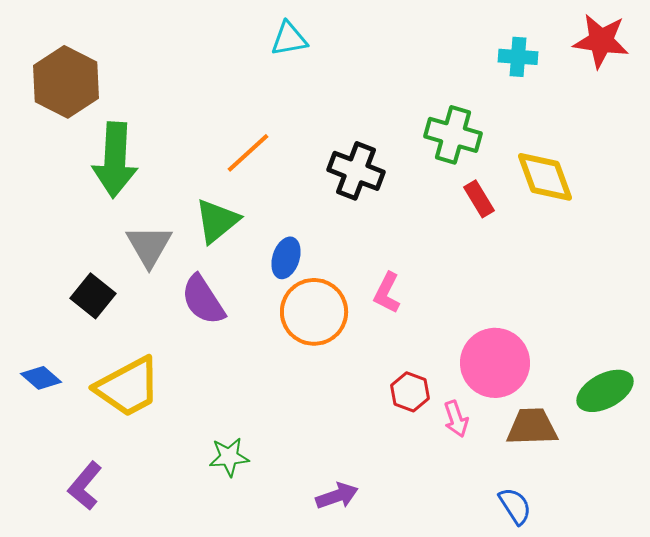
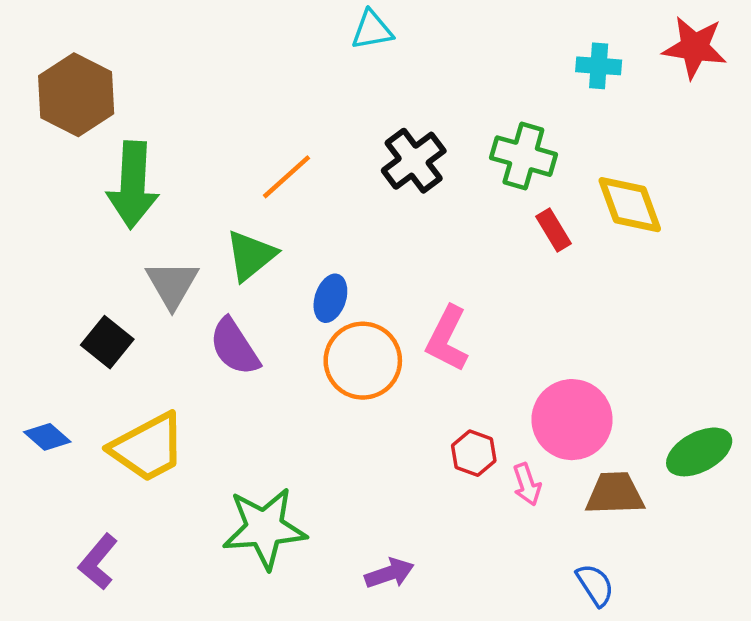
cyan triangle: (289, 39) -> (372, 30), moved
black cross: (356, 171) -> (414, 161), moved, turned 32
pink L-shape: (387, 293) -> (447, 339), size x1.4
green star: (229, 457) -> (265, 528), size x1.8

